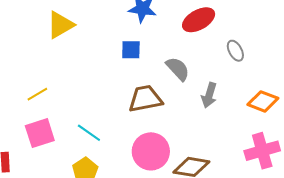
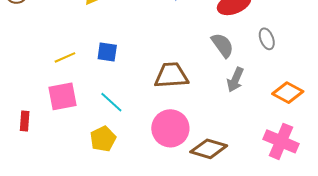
blue square: (131, 50) -> (107, 52), moved
gray semicircle: (178, 69) -> (222, 45), moved
pink cross: (262, 151) -> (281, 141), turned 32

